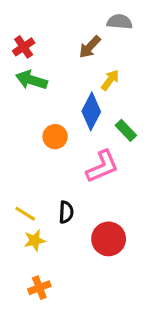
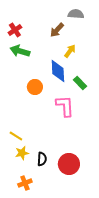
blue diamond: (91, 111) -> (58, 71), turned -30
pink L-shape: (102, 167) -> (65, 106), turned -70
black semicircle: (66, 212) -> (42, 159), moved
red circle: (109, 239) -> (69, 164), moved

